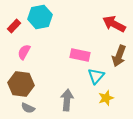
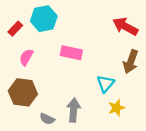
pink rectangle: (80, 55) -> (71, 53), moved
gray semicircle: (28, 108) -> (47, 119), moved

